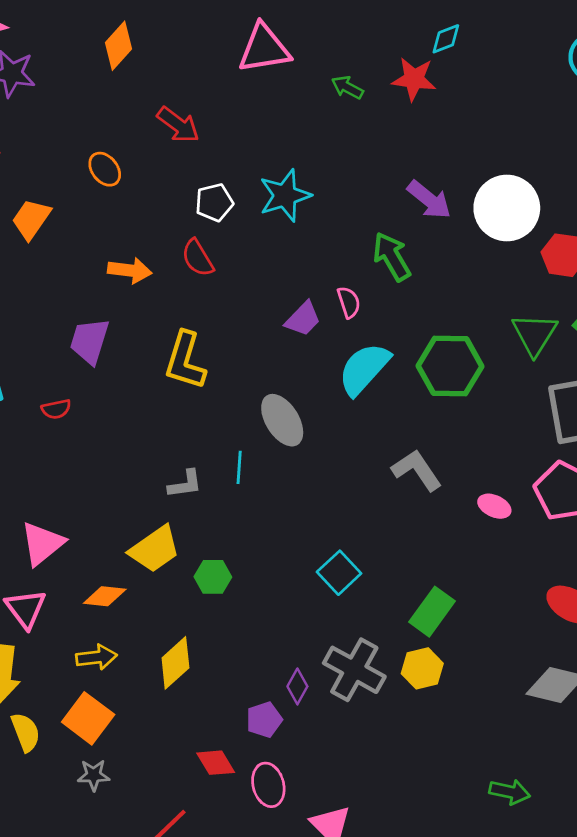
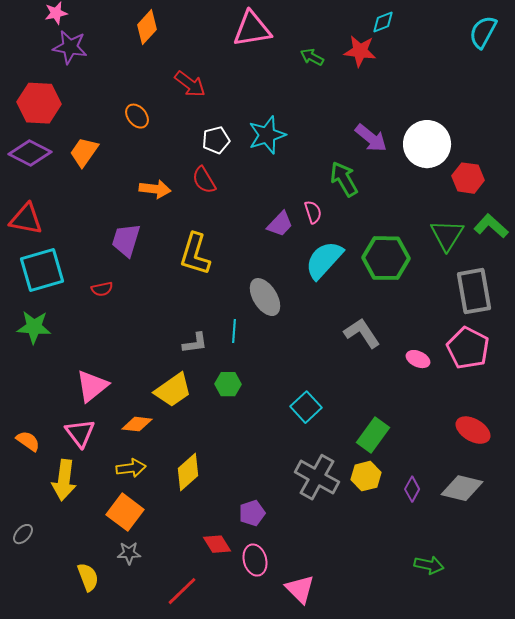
green hexagon: (213, 577) -> (228, 384), moved
purple diamond: (297, 686) -> (412, 489), moved
yellow semicircle: (26, 732) -> (88, 577), moved

